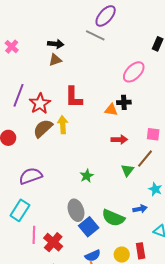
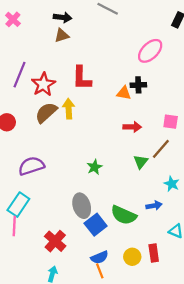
pink line: (34, 235) -> (14, 226), moved

